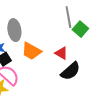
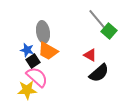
gray line: (68, 17) -> (97, 19), turned -30
orange trapezoid: (31, 51) -> (48, 51), moved

